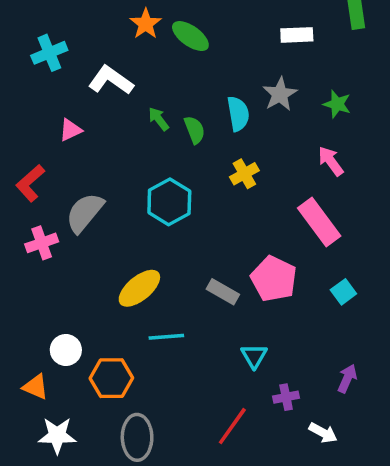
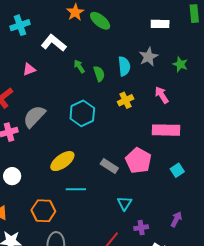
pink arrow: (331, 161) -> (162, 95), moved
pink rectangle: (319, 222) -> (166, 130), turned -56
white circle: (66, 350) -> (12, 176), moved

